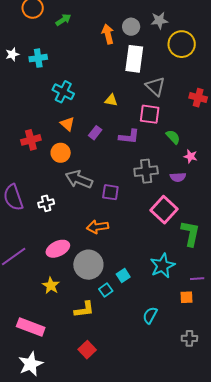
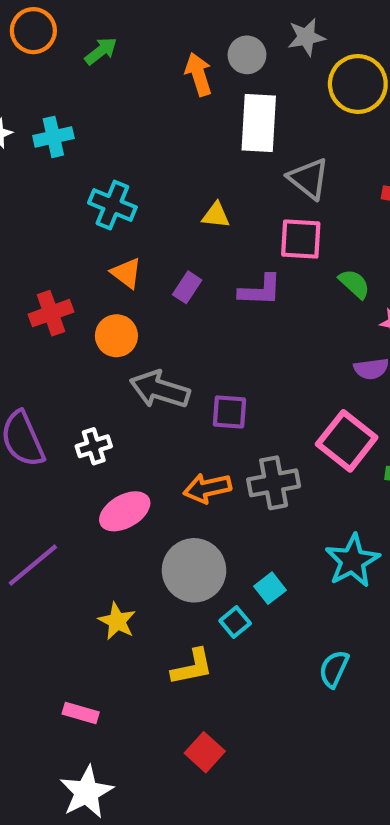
gray cross: (146, 171) -> (274, 483), moved
pink ellipse: (58, 249) -> (125, 511), moved
pink rectangle: (31, 327) -> (81, 713), size x0.6

